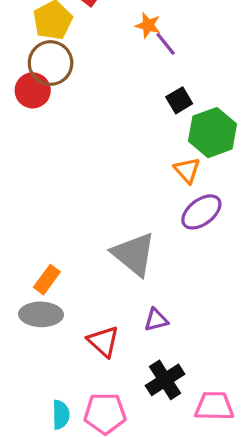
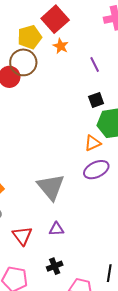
orange star: (148, 25) -> (61, 46), moved
orange triangle: (187, 170) -> (93, 143), turned 36
black cross: (165, 380) -> (55, 266), size x0.7

